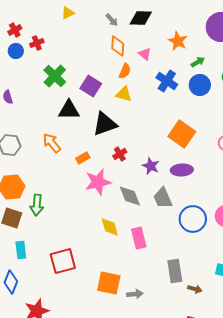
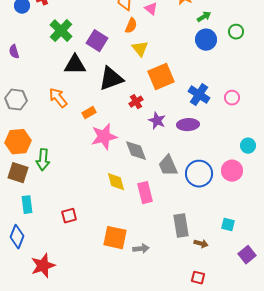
blue cross: (167, 81) -> (199, 95), moved
yellow triangle: (124, 94) -> (140, 49), moved, turned 36
orange square: (182, 134) -> (161, 77), moved, turned 32
red cross: (120, 154) -> (136, 102), moved
gray trapezoid: (163, 198) -> (168, 166), moved
red square: (63, 261) -> (69, 216), size x0.6

